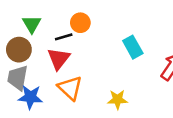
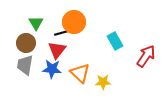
orange circle: (80, 23) -> (74, 22), size x1.5
orange triangle: (70, 88) -> (80, 73), moved
blue star: (30, 97) -> (52, 69), moved

